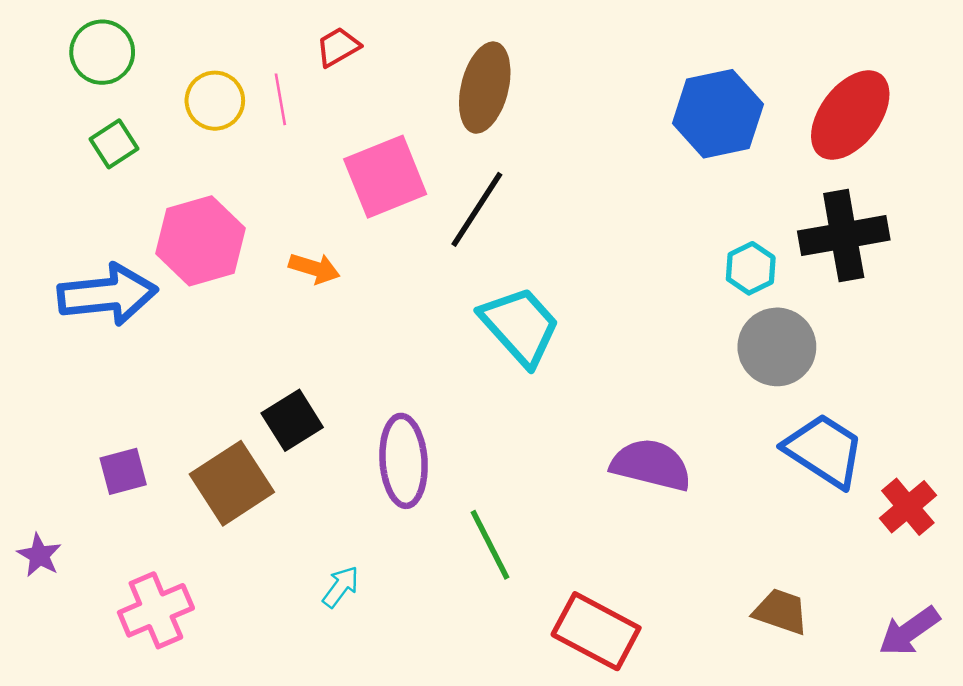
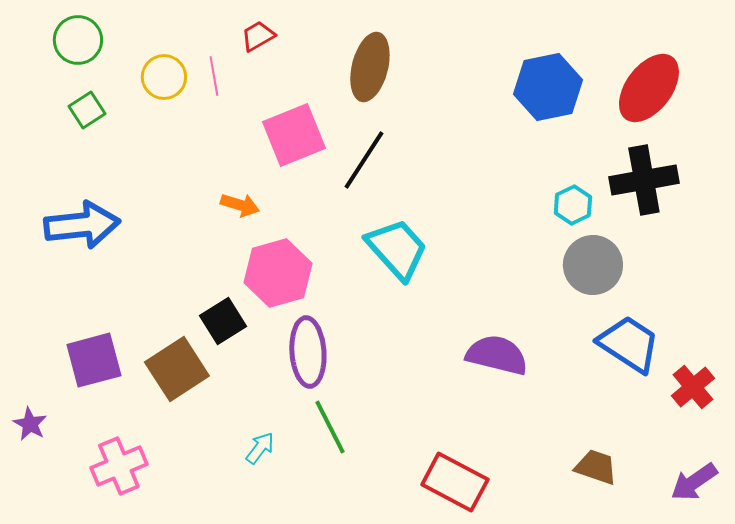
pink hexagon: (200, 241) -> (278, 273), moved
purple square: (123, 471) -> (94, 360), size x1.5
green line: (490, 545) -> (330, 427), moved

